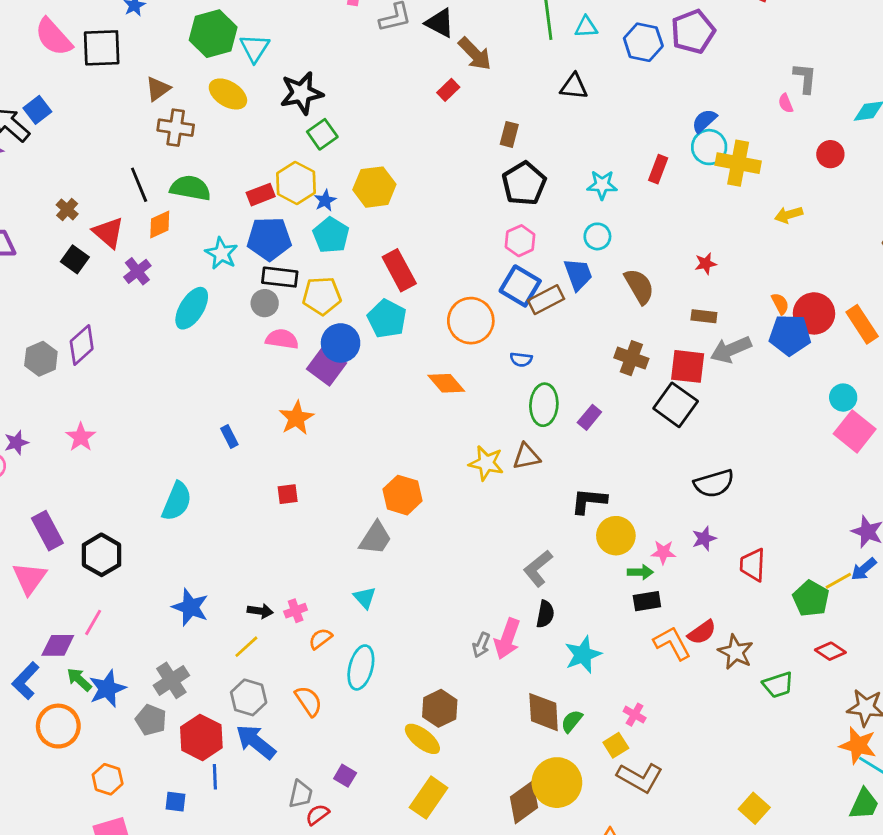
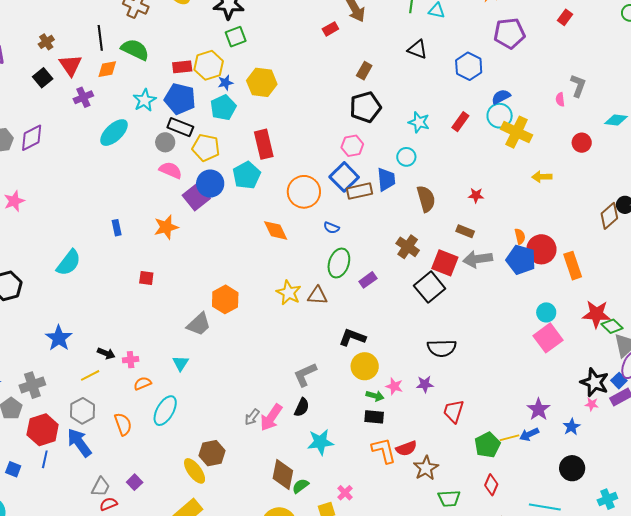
blue hexagon: (643, 42) -> (469, 66), moved
red diamond: (830, 651) -> (491, 485), turned 65

